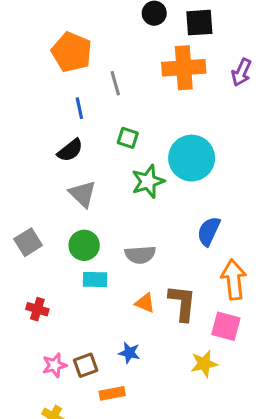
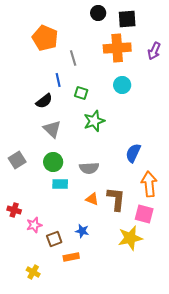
blue line: (79, 108) -> (58, 80), moved
cyan circle: (192, 158) -> (122, 85), moved, size x0.6
red cross: (37, 309) -> (14, 210), moved
yellow star: (204, 364) -> (130, 238), size x1.4
pink star: (55, 365) -> (34, 225), moved

